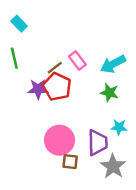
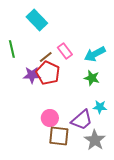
cyan rectangle: (19, 24) -> (37, 20), moved, size x1.5
pink circle: (59, 140) -> (50, 118), size x0.7
purple trapezoid: (98, 143) -> (82, 120), turned 50
brown square: (70, 162) -> (59, 136), size x1.5

